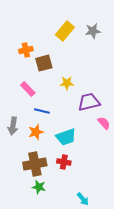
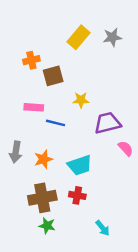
pink rectangle: (28, 89) -> (34, 107), turned -42
blue line: (42, 111) -> (56, 123), moved
cyan arrow: (83, 199) -> (103, 228), moved

